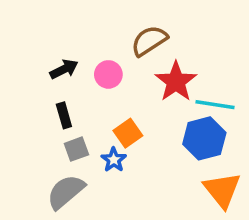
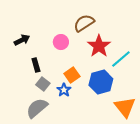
black arrow: (64, 69) -> (22, 40), moved
cyan line: (215, 105) -> (121, 59), turned -50
blue hexagon: (204, 138) -> (101, 82), moved
gray square: (76, 149) -> (43, 84), turned -32

